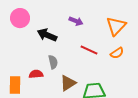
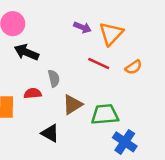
orange triangle: (116, 26) -> (111, 34), moved
black arrow: (47, 35) -> (26, 52), moved

